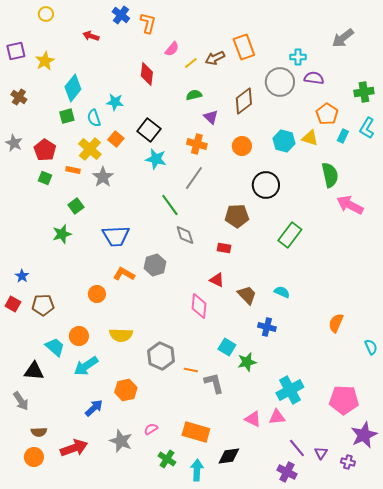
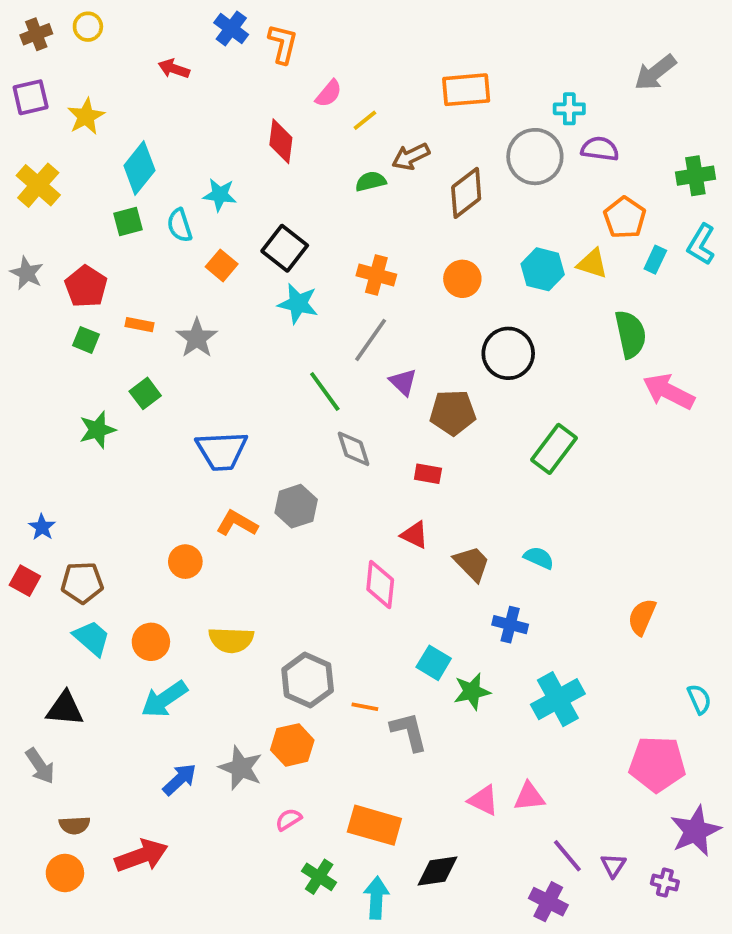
orange rectangle: (244, 47) -> (466, 90), turned -75
brown arrow: (215, 58) -> (411, 157), moved
brown cross: (19, 97) -> (36, 34), moved, turned 35
purple triangle: (211, 117) -> (403, 382), moved
yellow cross: (90, 149) -> (38, 185), moved
green star: (62, 234) -> (97, 430), moved
cyan trapezoid: (55, 347) -> (92, 638), moved
cyan semicircle: (371, 347) -> (699, 699), moved
orange hexagon: (126, 390) -> (292, 745), moved
cyan cross: (290, 390) -> (558, 699), moved
gray star: (121, 441) -> (241, 768), moved

